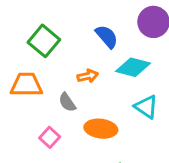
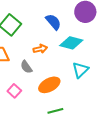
cyan triangle: (146, 107) -> (80, 70), turned 42
orange ellipse: (101, 129) -> (49, 85), turned -35

